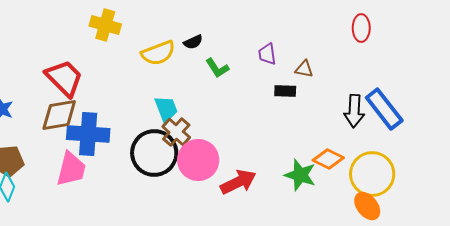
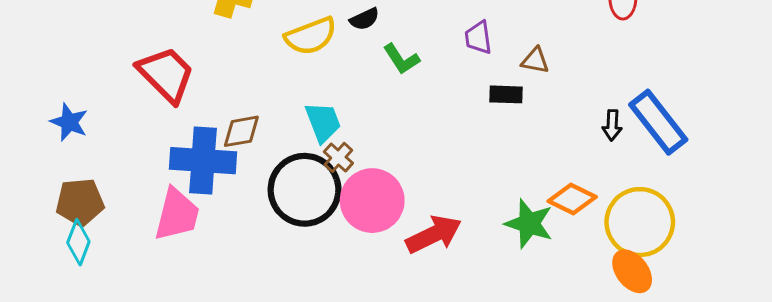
black arrow: (354, 111) -> (612, 125), size x0.6
brown diamond: (59, 115) -> (241, 131), moved, size x0.7
brown cross: (176, 132) -> (338, 157), size x0.7

